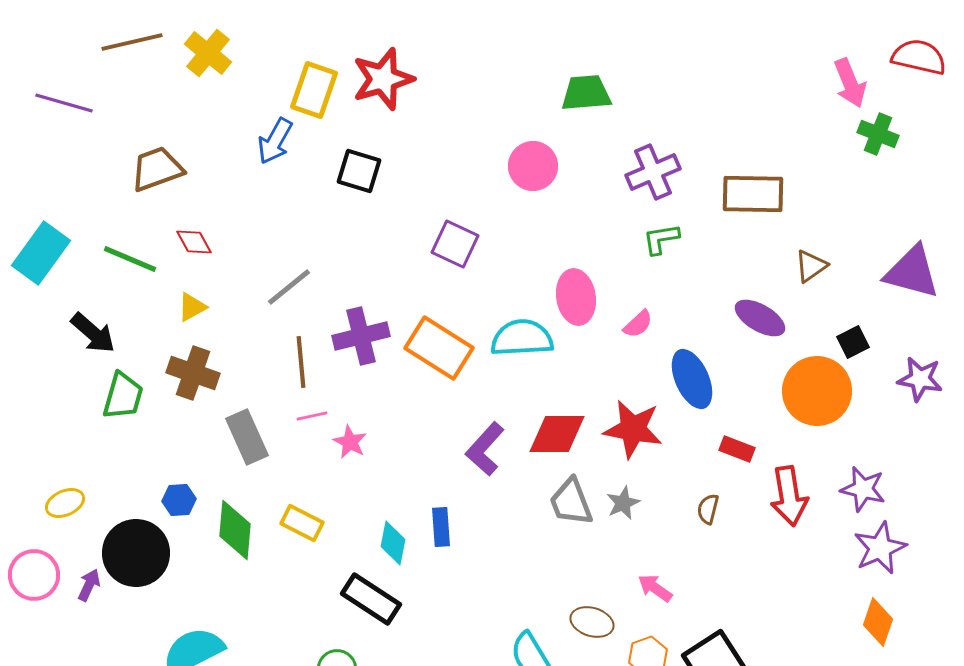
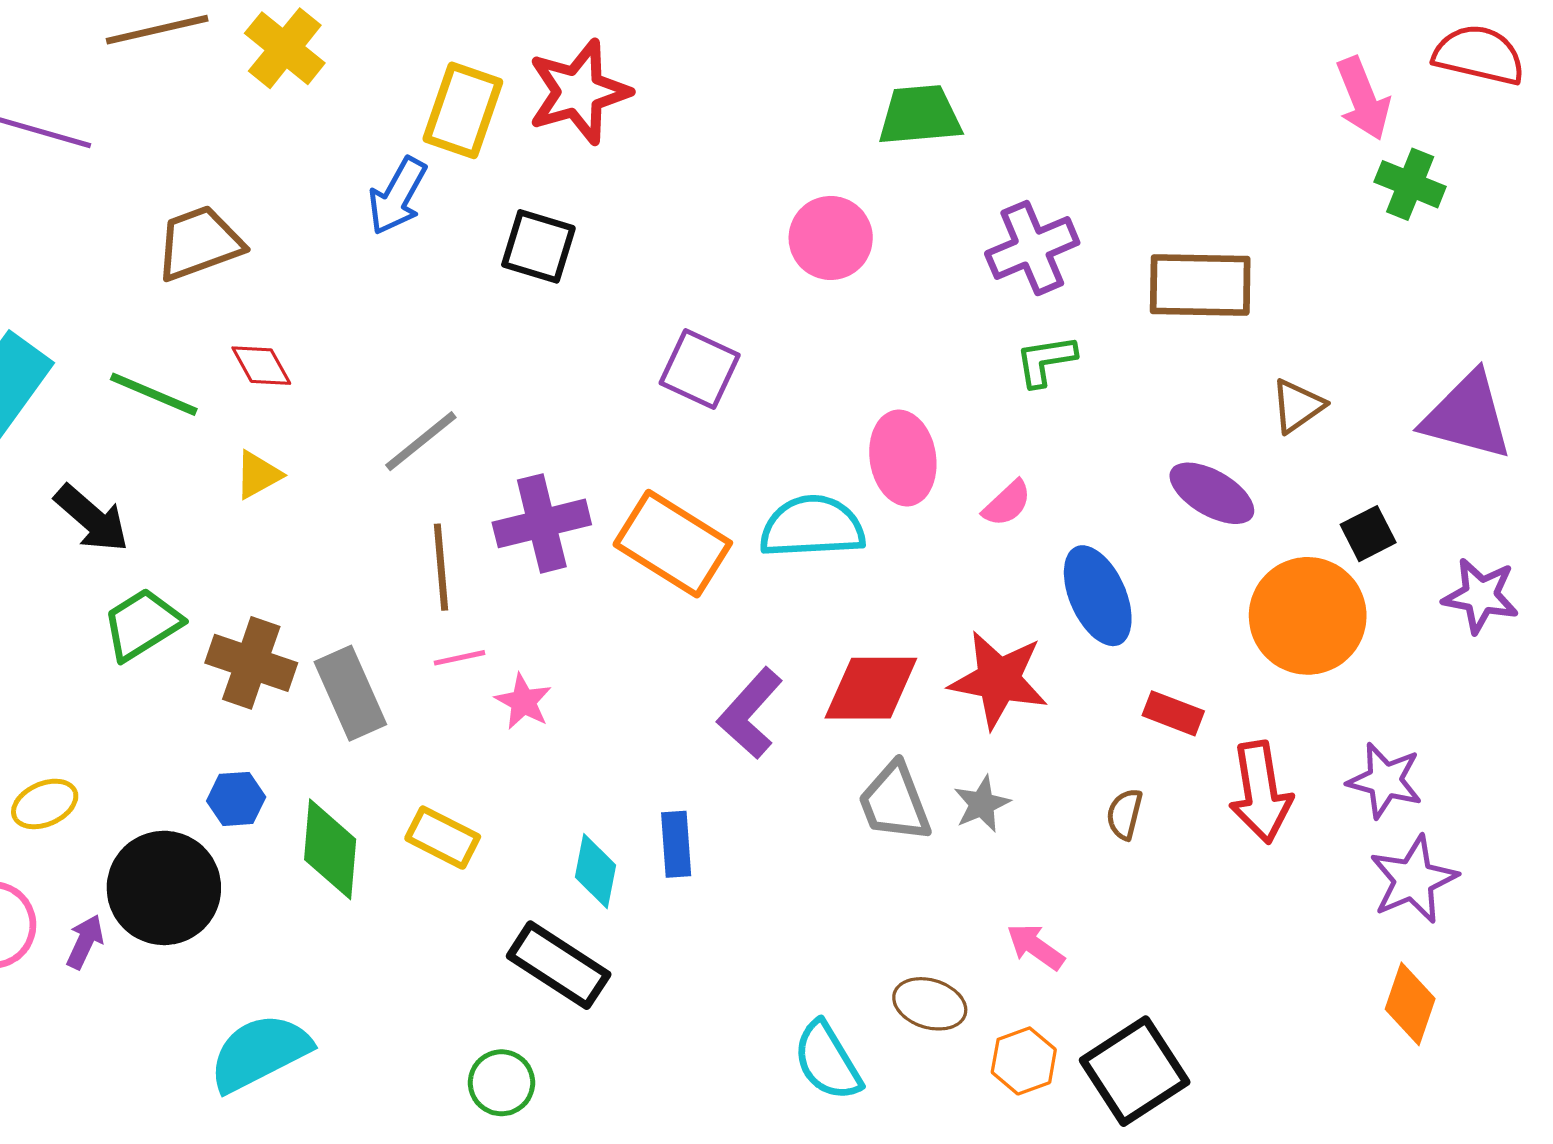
brown cross: (193, 373) -> (251, 663), moved
green trapezoid: (123, 396) -> (142, 624), turned -138

